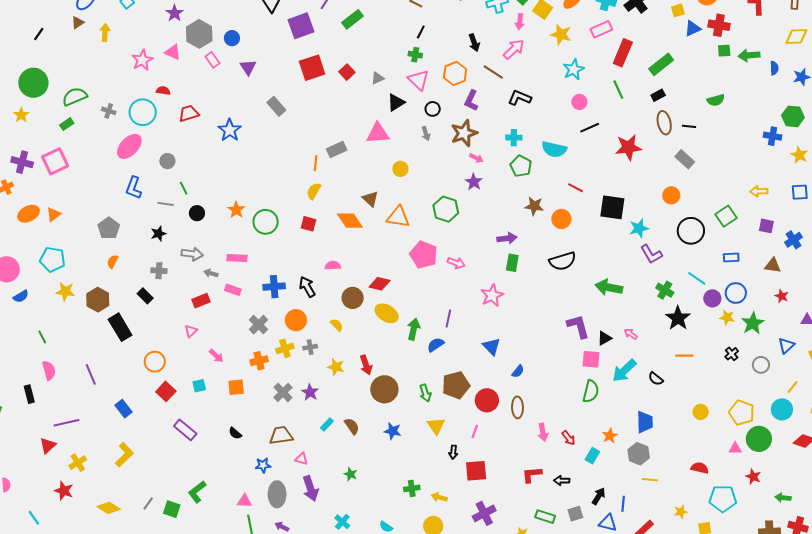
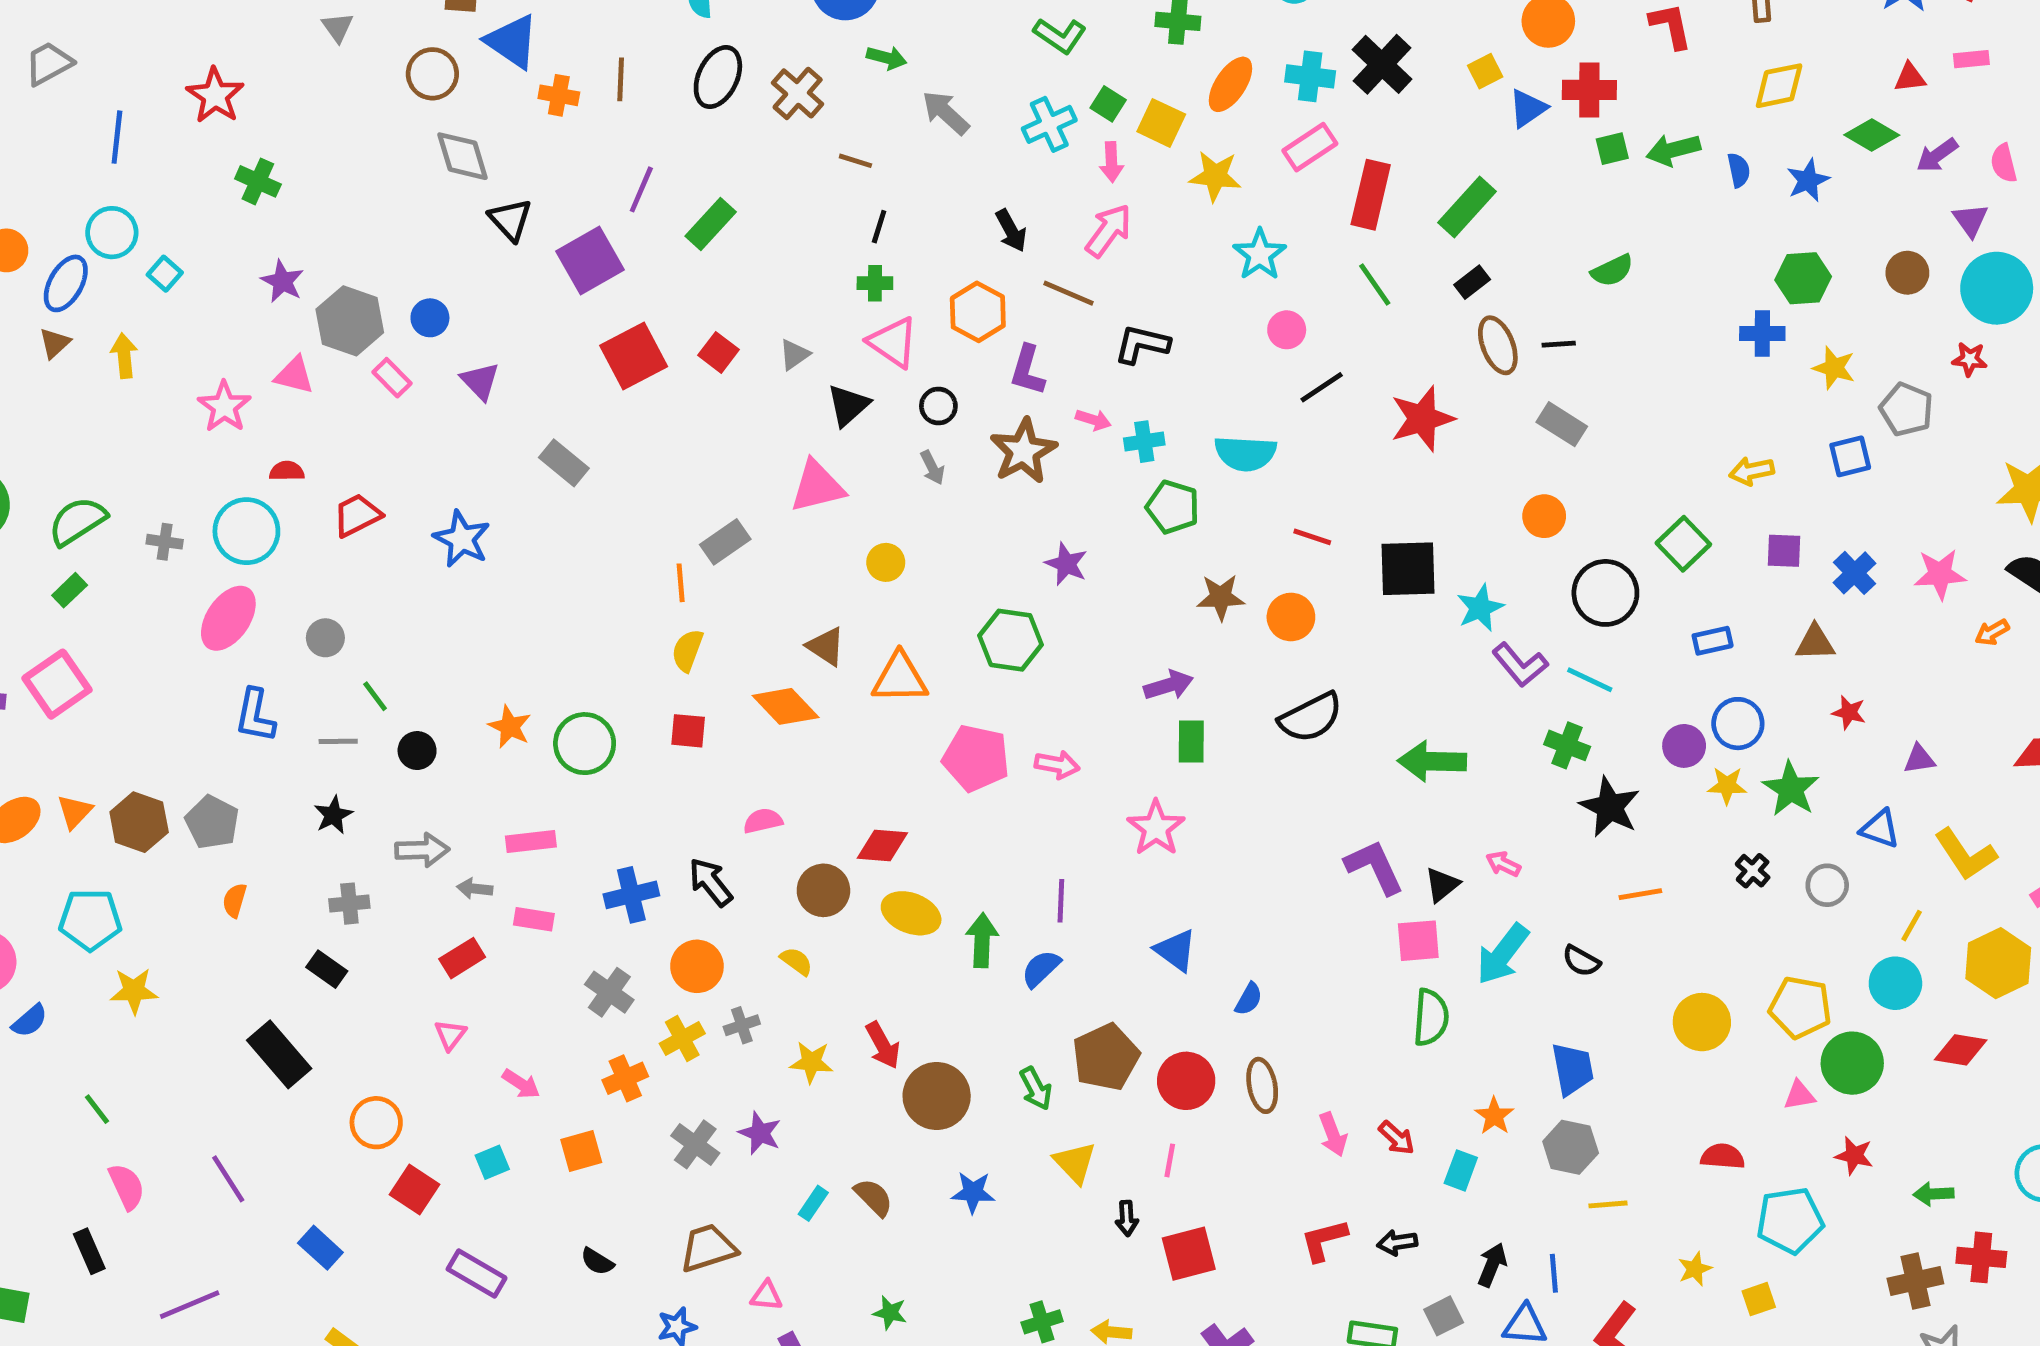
pink arrow: (476, 158) -> (1093, 420), moved
cyan line: (697, 278) -> (1590, 680), moved
brown hexagon: (98, 300) -> (139, 822), moved
blue triangle: (786, 346) -> (1880, 829), turned -48
yellow circle: (701, 412) -> (1702, 1022), size x1.5

